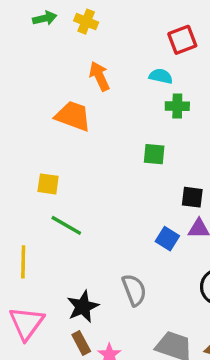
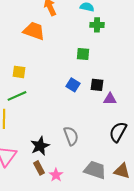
black square: (192, 197) -> (97, 85), moved
green line: (66, 225) -> (17, 96), moved, turned -54
blue square: (167, 239) -> (73, 85), moved

